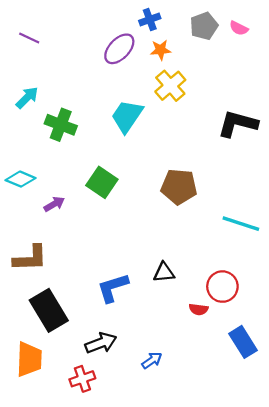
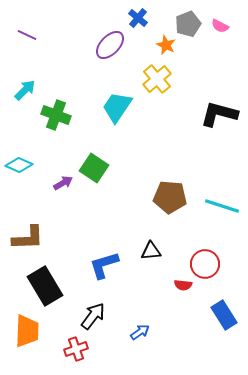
blue cross: (150, 19) -> (138, 18), turned -30
orange star: (161, 50) -> (166, 45), moved, turned 30
brown pentagon: (179, 187) -> (170, 197), moved
purple arrow: (54, 204) -> (63, 183), moved
black arrow: (101, 343) -> (93, 316), turned -32

